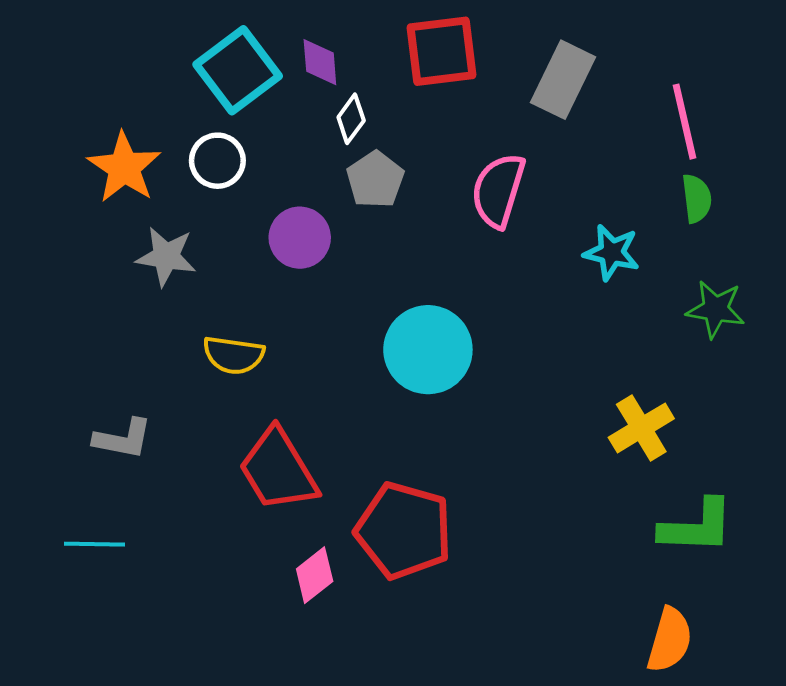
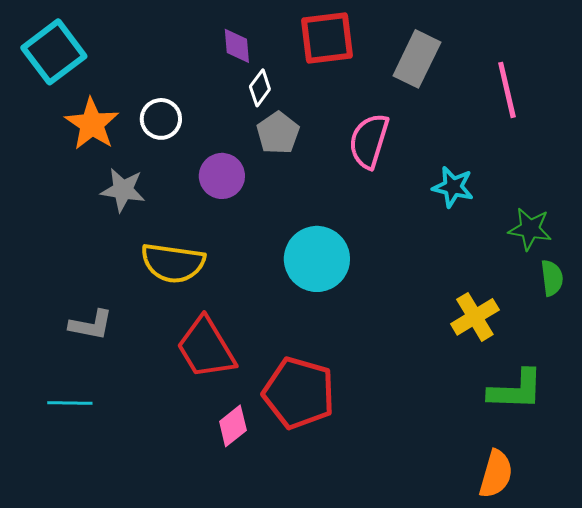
cyan square: (238, 70) -> (54, 52), moved
green semicircle: (697, 198) -> (552, 278), moved
yellow semicircle: (234, 355) -> (173, 263), size x1.4

